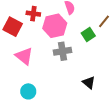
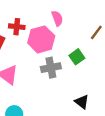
green square: (88, 35) -> (77, 57), moved

